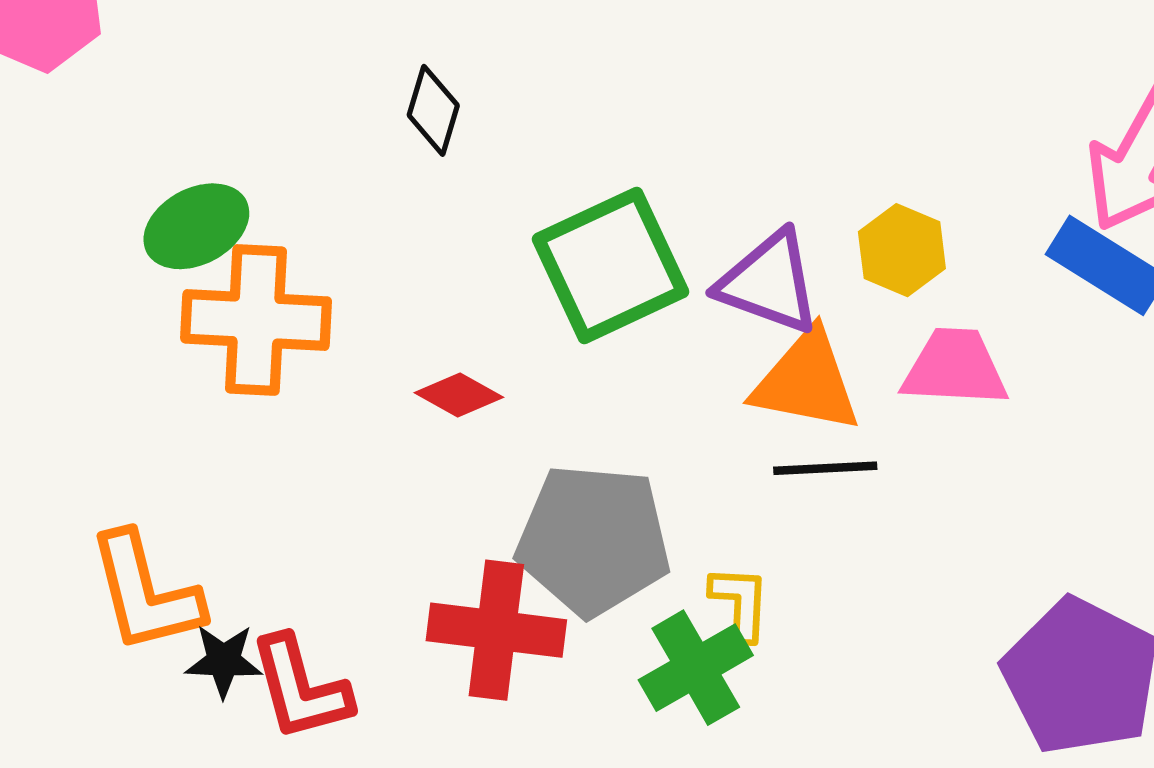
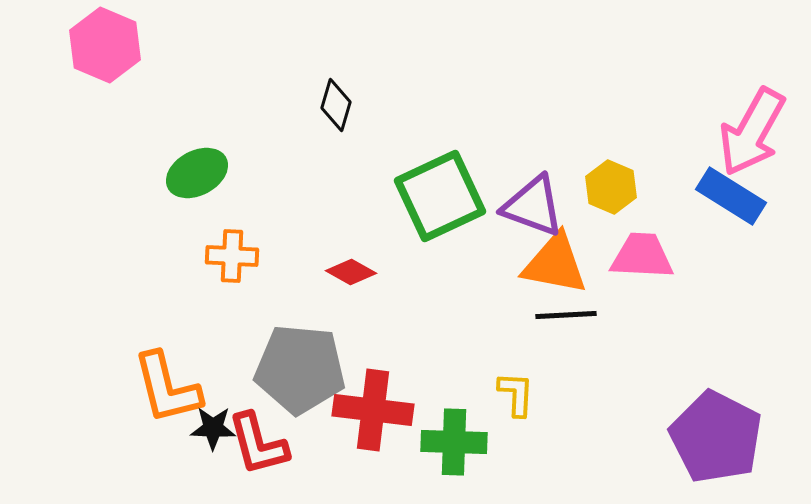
orange cross: (256, 320) -> (232, 256), moved, size x0.6
gray pentagon: (593, 540) -> (300, 369), moved
green cross: (696, 668) -> (454, 442), moved, turned 32

